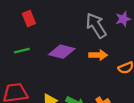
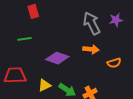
purple diamond: (62, 52) -> (57, 58), moved

